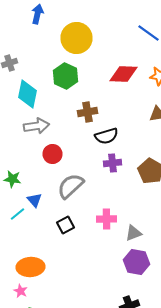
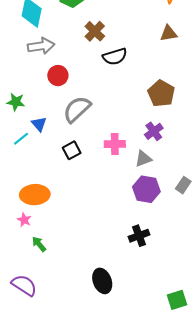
brown cross: (88, 112) -> (95, 31), turned -36
purple cross: (112, 163) -> (154, 131), moved, turned -30

